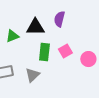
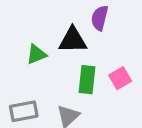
purple semicircle: (59, 19) -> (100, 18), moved

